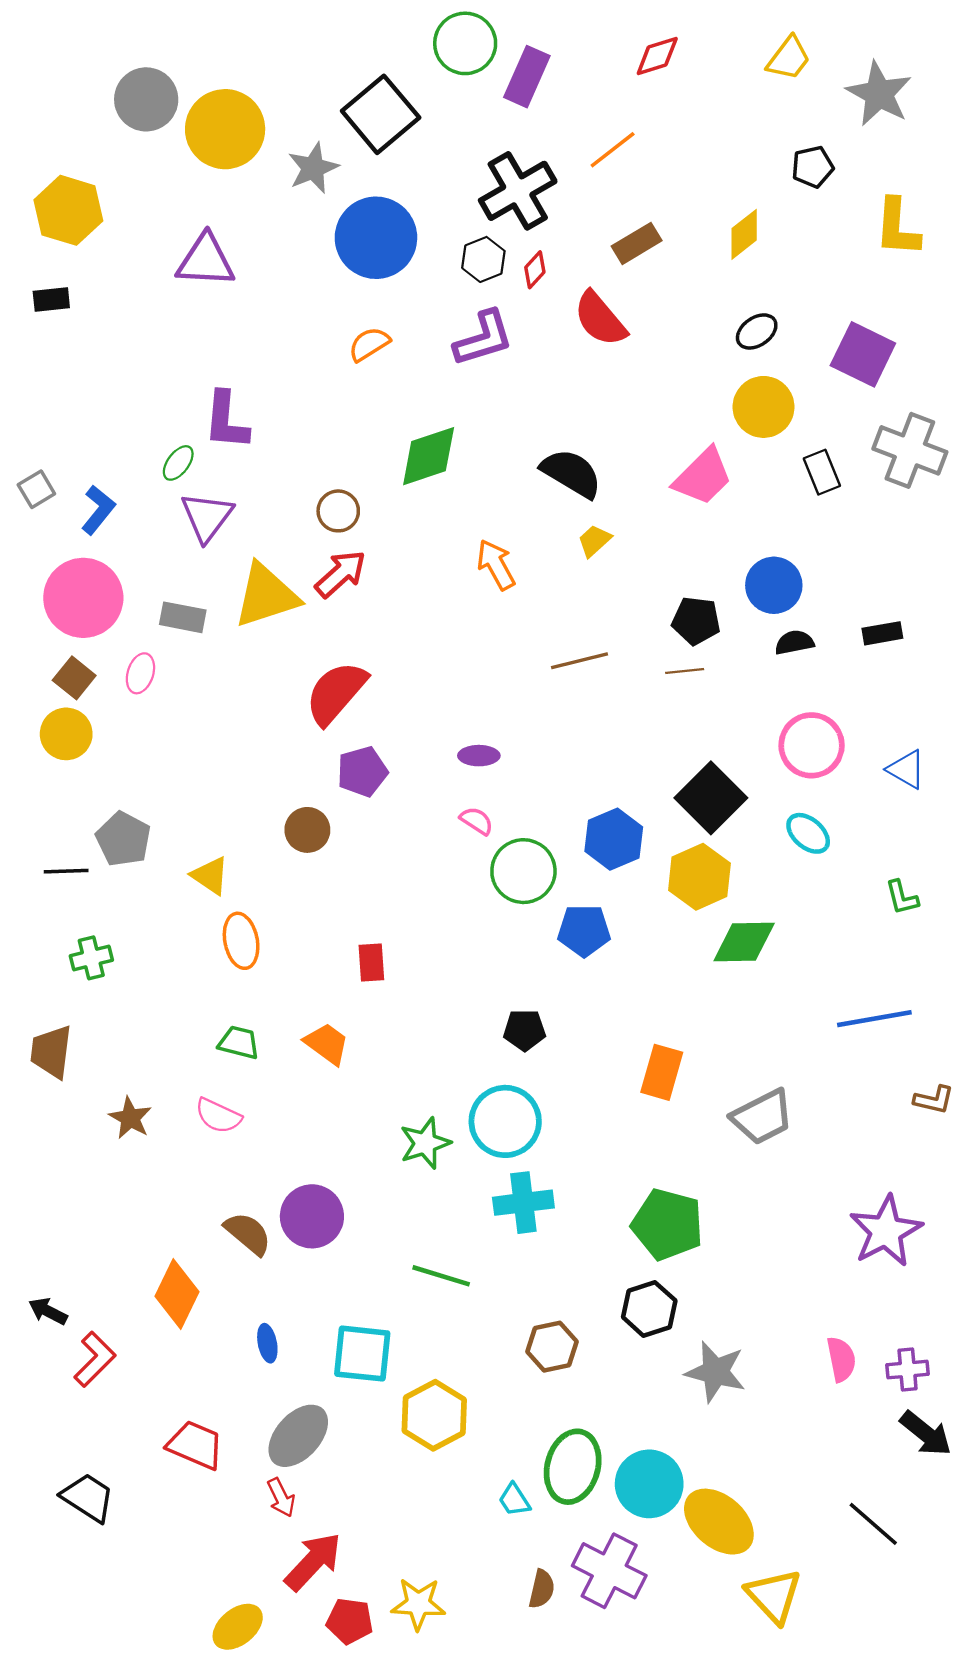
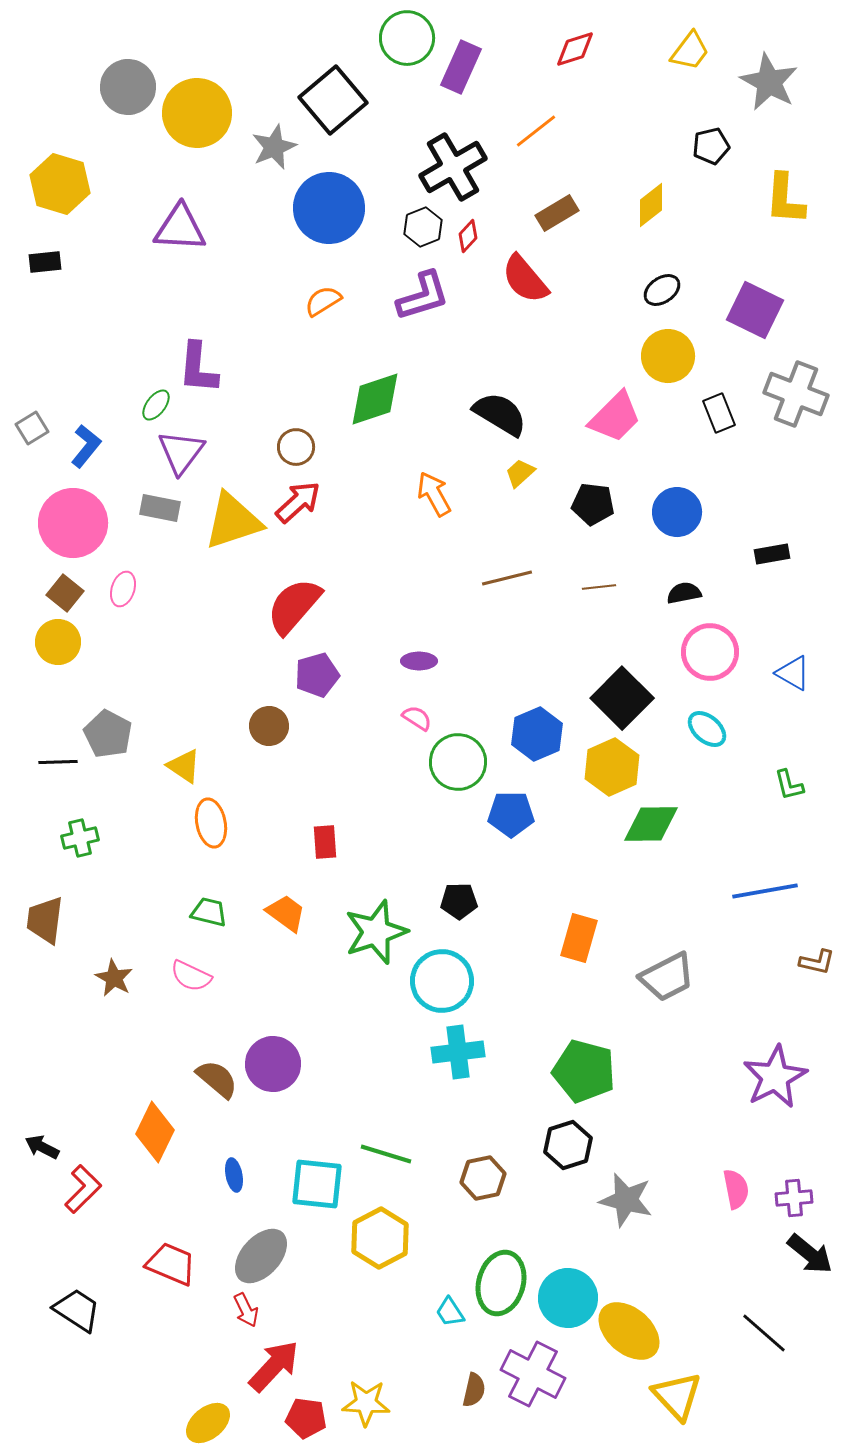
gray rectangle: (183, 617) -> (160, 508), moved
black pentagon: (696, 621) -> (593, 504), moved
black semicircle: (794, 642) -> (684, 593), moved
green star: (425, 1143) -> (376, 932), moved, size x1.4
green line: (441, 1276) -> (386, 1154), moved

